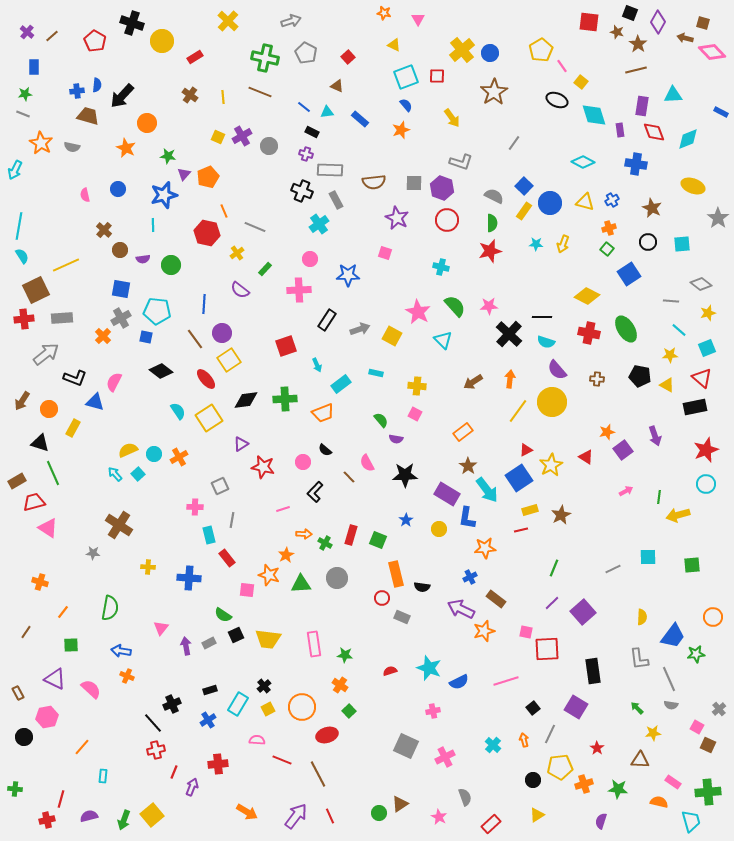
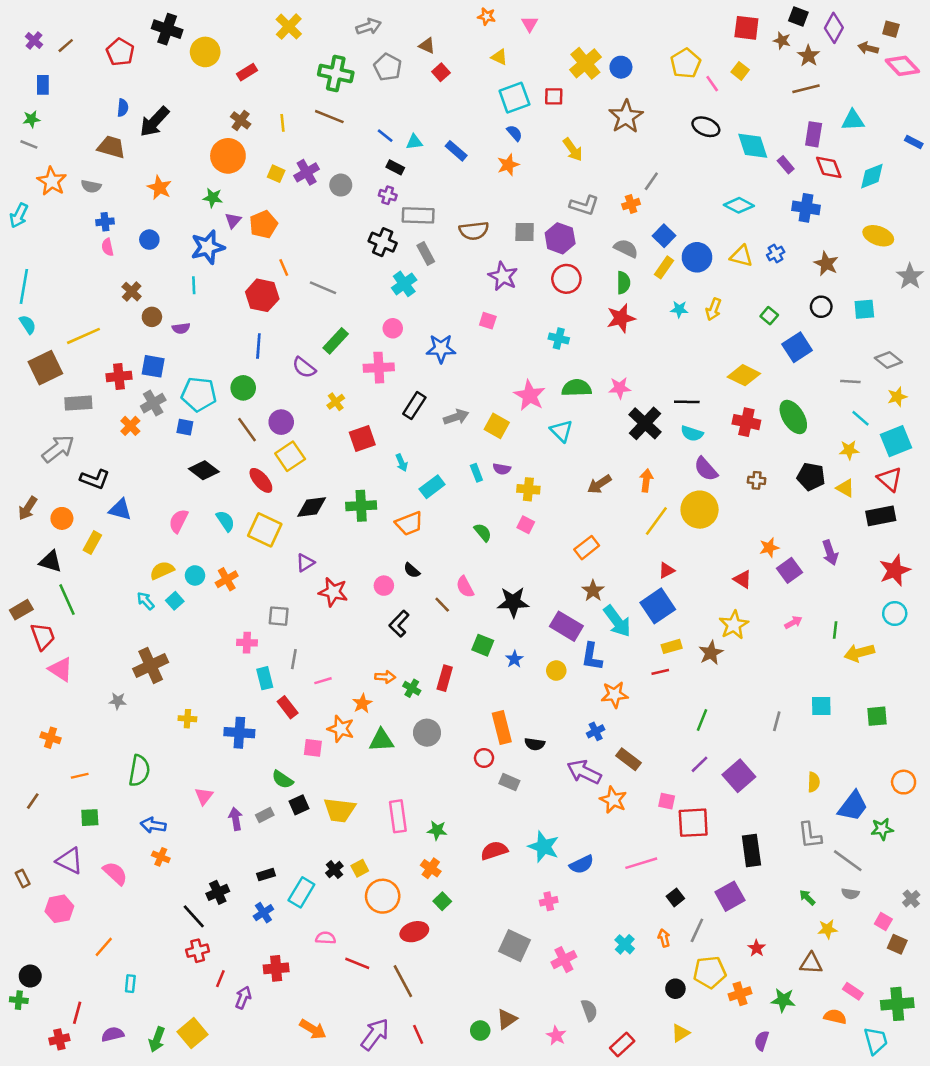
yellow square: (581, 82) -> (740, 71), moved
brown triangle: (337, 86) -> (427, 46), moved
blue cross: (77, 91) -> (105, 222), moved
orange circle: (147, 123) -> (228, 156), moved, size x1.4
purple rectangle: (620, 130) -> (786, 165), turned -32
orange cross: (609, 228) -> (631, 204), moved
yellow cross: (237, 253) -> (336, 402), moved
green circle: (171, 265) -> (243, 388), moved
green rectangle: (265, 269) -> (336, 341), size x1.5
blue line: (204, 304) -> (258, 346), moved
green semicircle: (455, 306) -> (577, 388), turned -50
red cross: (24, 319) -> (119, 376), moved
cyan square: (707, 348) -> (896, 441), size x1.4
cyan rectangle: (376, 373) -> (476, 473), turned 56
pink semicircle: (114, 382) -> (179, 521), moved
yellow square: (209, 418) -> (265, 530), turned -32
purple semicircle: (396, 439) -> (502, 469), moved
yellow star: (551, 465) -> (734, 625), moved
gray square: (220, 486) -> (279, 616), turned 30
red trapezoid: (34, 502) -> (43, 636), turned 85
pink line: (283, 509) -> (323, 681), moved
brown cross: (119, 525) -> (151, 665), turned 32
green square: (378, 540) -> (483, 645), moved
gray line: (613, 569) -> (777, 721), turned -49
orange line: (63, 612) -> (80, 776), turned 40
orange star: (484, 631) -> (613, 800), turned -30
red semicircle: (390, 671) -> (494, 851), size x1.5
gray line: (669, 679) -> (848, 861), turned -30
purple square: (576, 707) -> (730, 896), turned 30
yellow square: (268, 709) -> (360, 868), moved
black circle: (24, 737) -> (30, 976), moved

